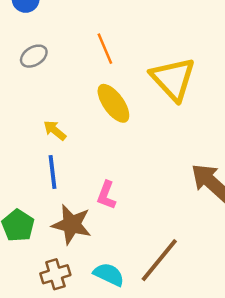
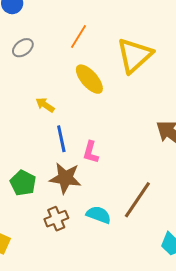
orange line: (105, 49) -> (79, 37), turned 60
yellow triangle: (173, 79) -> (135, 55), turned 36
blue line: (53, 172) -> (61, 139), moved

